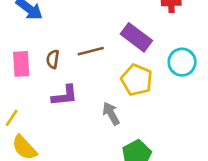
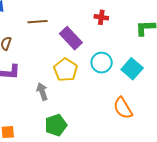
brown line: (91, 51) -> (37, 22), moved

